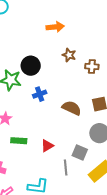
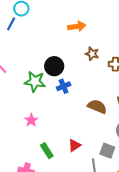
blue cross: (40, 94) -> (64, 86), moved
green rectangle: (19, 141) -> (47, 151), moved, turned 56

